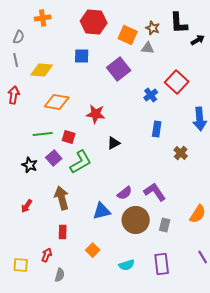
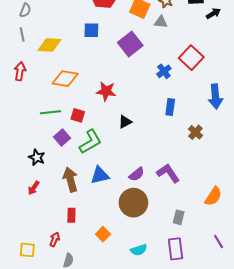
black star: (30, 165) -> (37, 157), moved
blue triangle: (102, 211) -> (100, 175), moved
brown circle: (136, 220) -> (133, 203), moved
gray rectangle: (165, 225) -> (179, 217), moved

